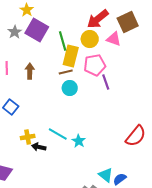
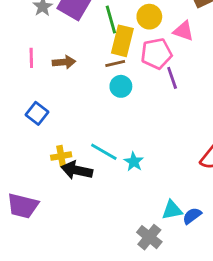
pink triangle: (114, 39) -> (183, 31), moved
brown arrow: (30, 71) -> (64, 62), turned 84
black arrow: (39, 147) -> (77, 170), size x1.5
cyan triangle: (106, 175) -> (172, 210), turned -49

